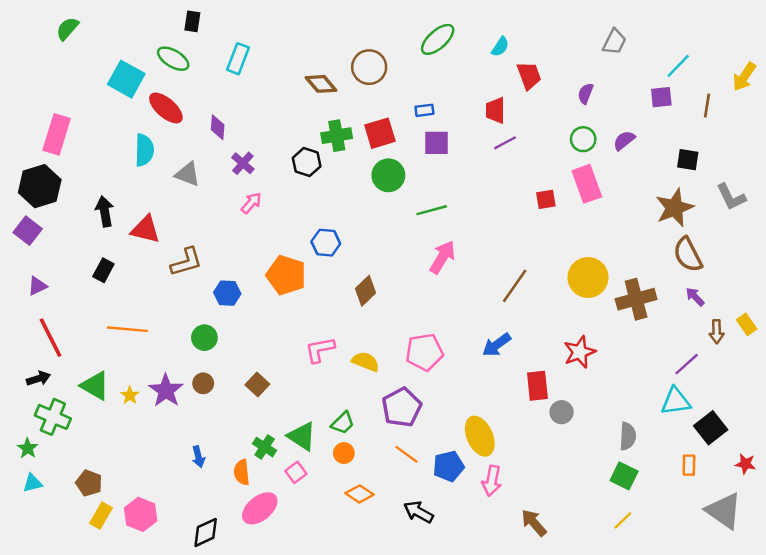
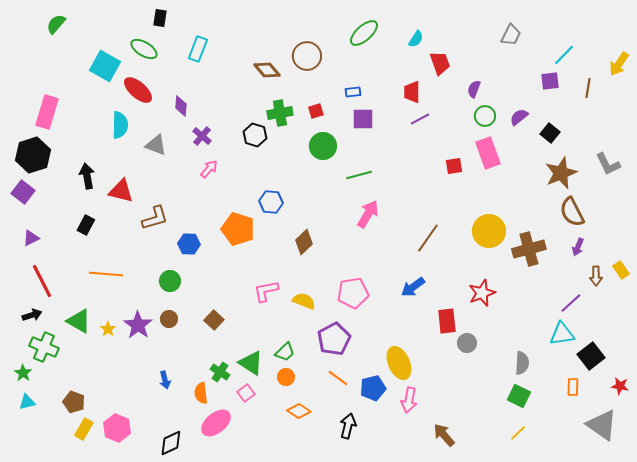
purple semicircle: (586, 94) -> (474, 89), moved
red square: (380, 133) -> (316, 111), size x0.6
black square: (688, 160) -> (550, 133), moved, turned 30
purple arrow: (695, 297) -> (578, 247), turned -114
black arrow: (418, 512) -> (348, 426), turned 75

